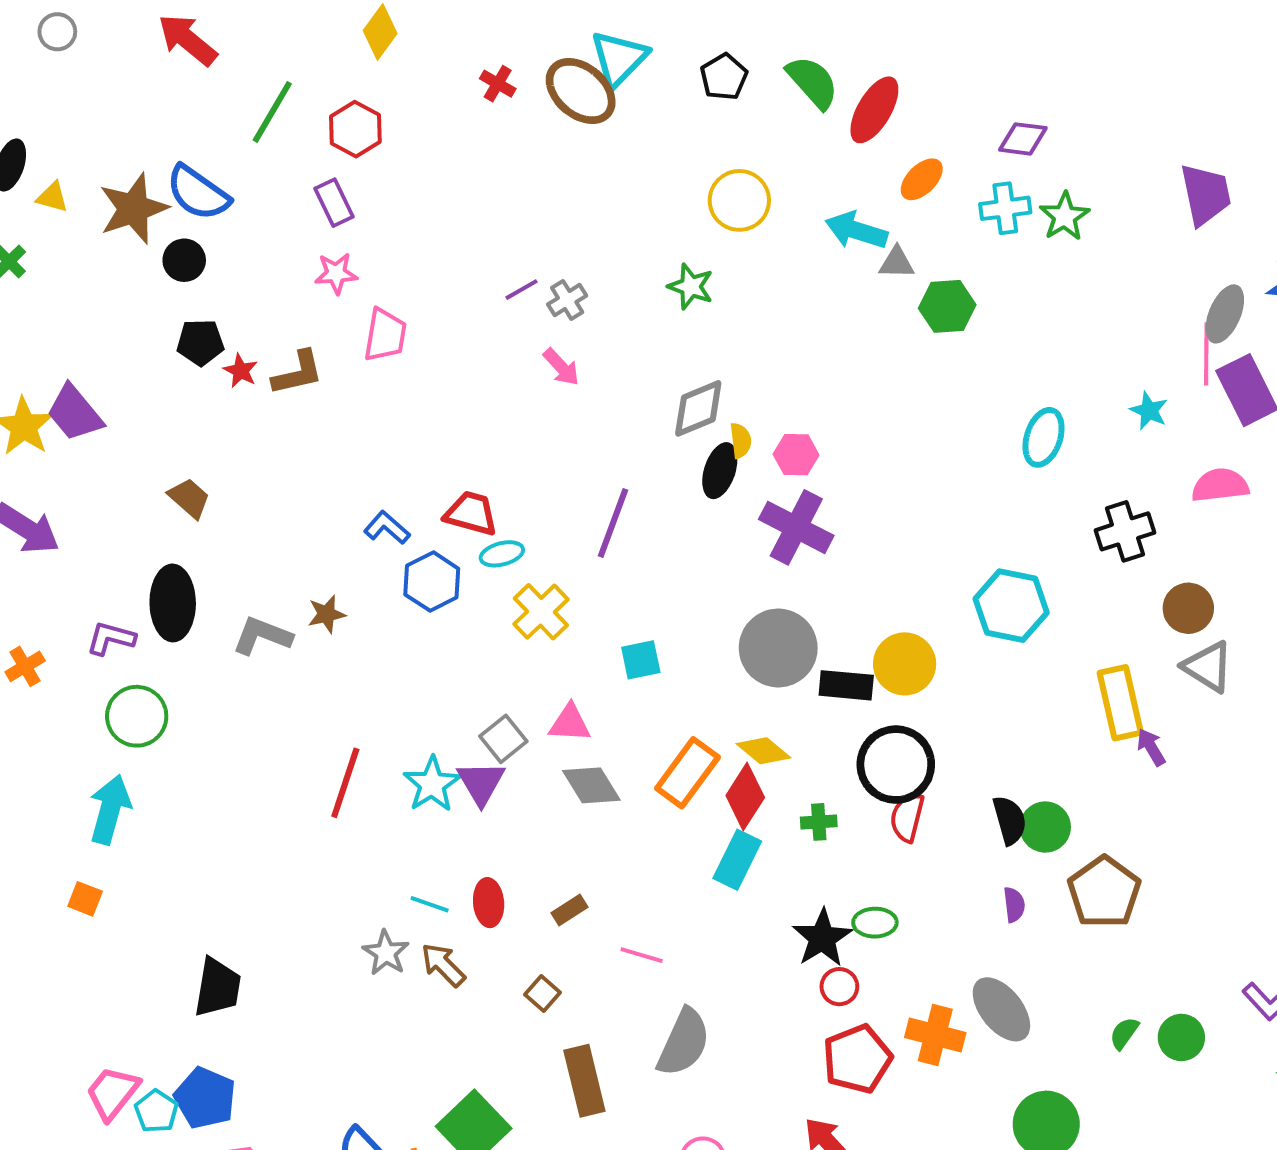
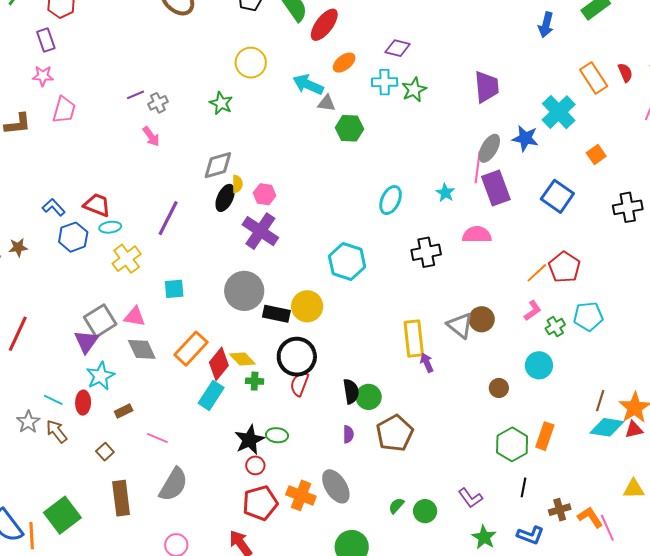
cyan hexagon: (1011, 606) -> (347, 262), moved
brown circle: (1188, 608) -> (482, 319), moved
gray square: (503, 739) -> (100, 321), size x1.4
yellow diamond: (764, 751) -> (242, 359), moved
cyan star: (432, 784) -> (100, 376), moved

